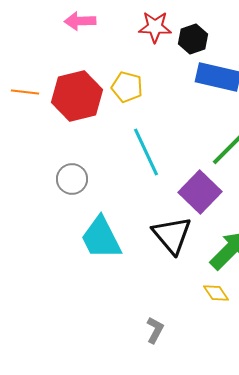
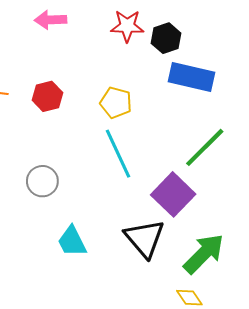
yellow pentagon: (127, 87) -> (116, 103), moved
red hexagon: (77, 96) -> (47, 96), size x0.6
cyan trapezoid: (101, 238) -> (72, 241), size x0.7

